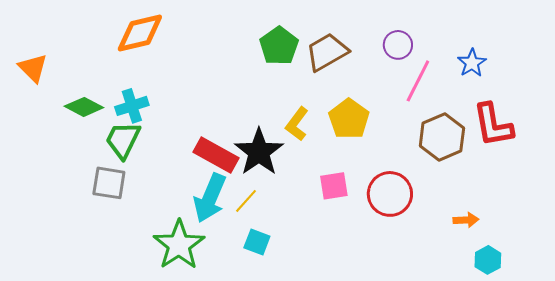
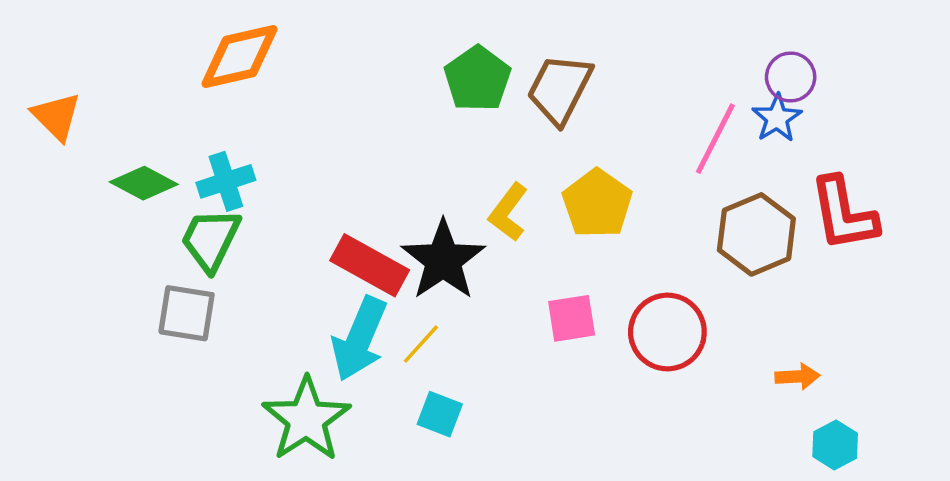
purple circle: (398, 45) -> (791, 77), moved
brown trapezoid: (327, 52) -> (560, 89), turned -33
blue star: (472, 63) -> (777, 118), moved

